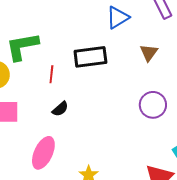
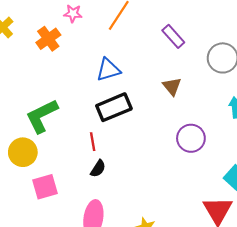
blue triangle: (118, 18) -> (108, 70), moved, turned 30
red line: (51, 74) -> (93, 142), moved

